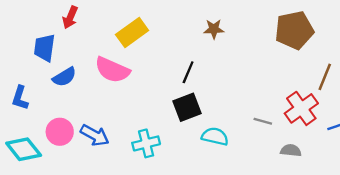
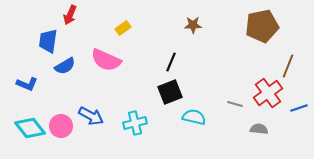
yellow rectangle: (132, 33) -> (123, 28), size x0.6
blue L-shape: (20, 98) -> (27, 84), turned -85
pink circle: (60, 132) -> (61, 126), moved

